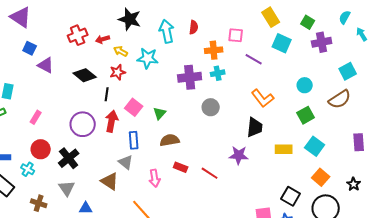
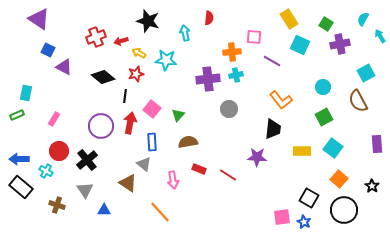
red semicircle: (194, 27) -> (209, 18), moved
cyan arrow: (167, 31) -> (185, 33), size x0.7
brown semicircle: (340, 99) -> (358, 101), turned 95

